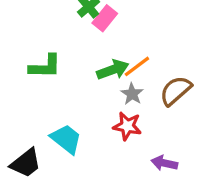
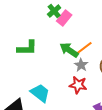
green arrow: (113, 70) -> (69, 50), turned -126

